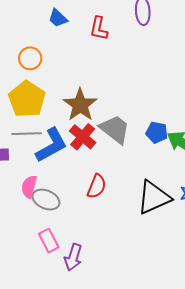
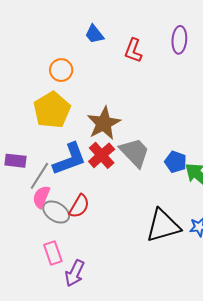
gray line: (27, 134) -> (39, 176), moved, turned -64
red semicircle: (97, 186) -> (79, 206), moved

